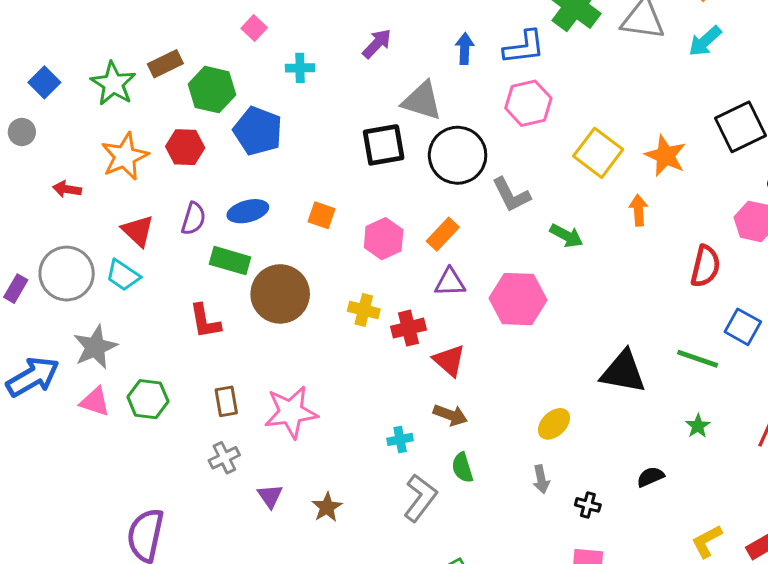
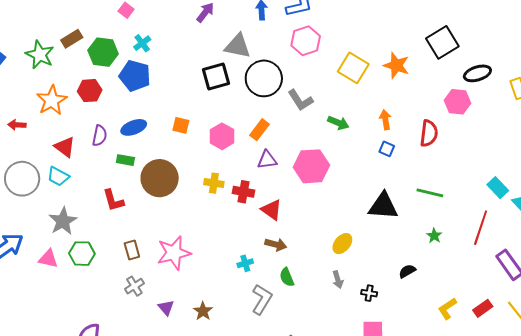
cyan cross: (300, 68) -> (142, 43), moved, turned -30
orange arrow: (638, 210) -> (385, 120), moved
green rectangle: (230, 261) -> (125, 160), size x0.7
blue square: (743, 327) -> (387, 149), moved, size x0.7
red cross: (408, 328) -> (244, 192), turned 30
gray star: (95, 347) -> (63, 221), moved

